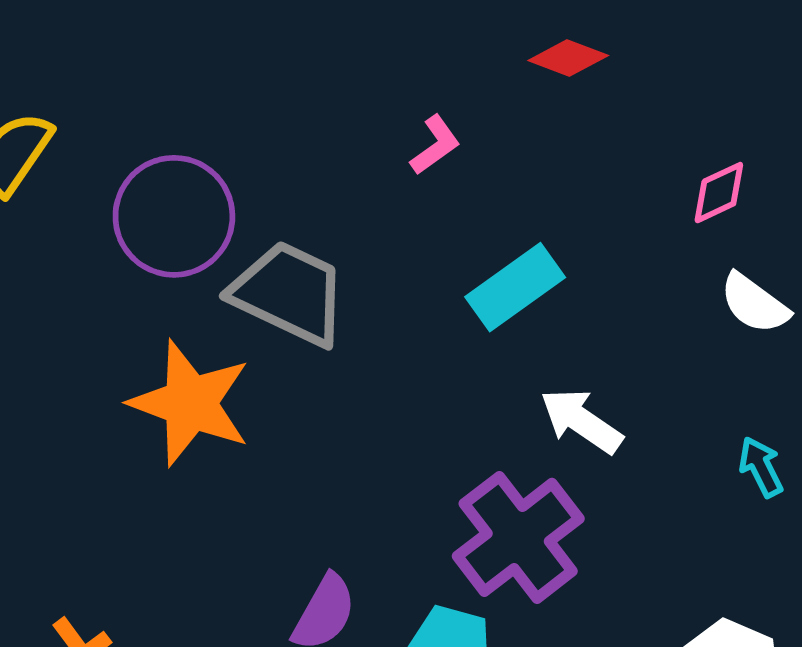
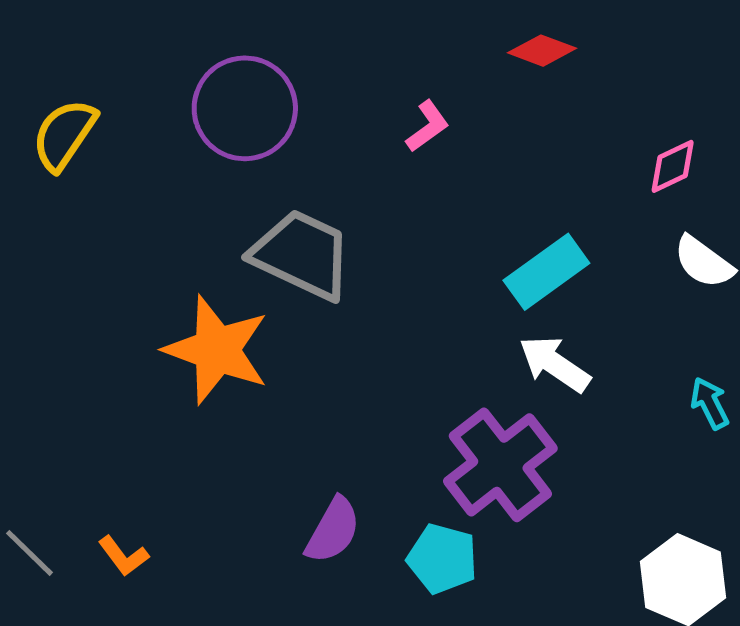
purple circle: (174, 216) -> (245, 108), moved
cyan rectangle: (515, 287) -> (546, 272), moved

